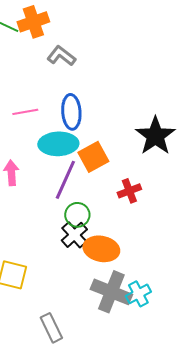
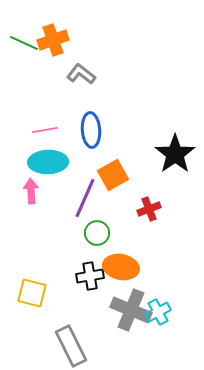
cyan ellipse: (58, 144) -> (48, 162), moved
black cross: (74, 235) -> (90, 276), moved, turned 32
gray rectangle: (51, 328) -> (71, 346), size x1.4

